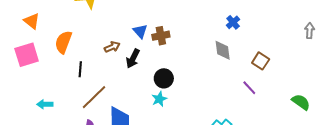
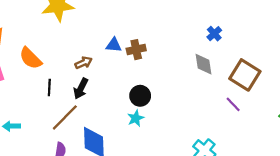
blue triangle: (140, 31) -> (114, 45), turned -42
orange semicircle: (63, 42) -> (31, 58), turned -65
black arrow: (133, 59) -> (81, 89), moved
brown square: (261, 61) -> (245, 75), size x1.6

